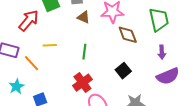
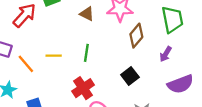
brown diamond: (128, 35) -> (136, 36), turned 60
yellow line: (50, 45) -> (54, 56), moved
purple arrow: (162, 52) -> (166, 54), moved, turned 32

